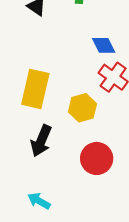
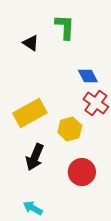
yellow rectangle: (35, 89) -> (30, 113), turned 48

